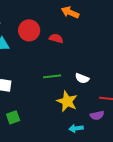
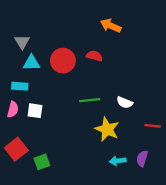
red circle: (29, 30) -> (63, 61), moved
purple semicircle: (97, 115) -> (142, 158), moved, turned 120
green square: (13, 117) -> (42, 162), moved

